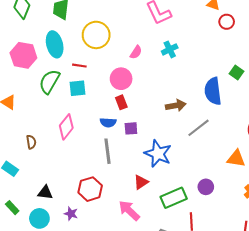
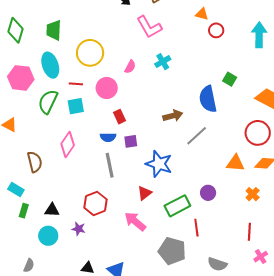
pink circle: (121, 79) -> (107, 88), moved
brown semicircle: (31, 142) -> (35, 162), size x1.5
green rectangle: (12, 208) -> (24, 211), moved, turned 64

